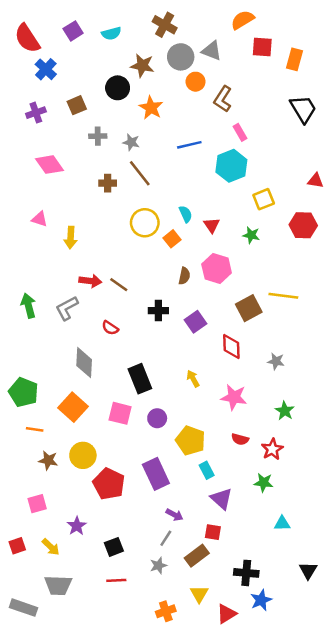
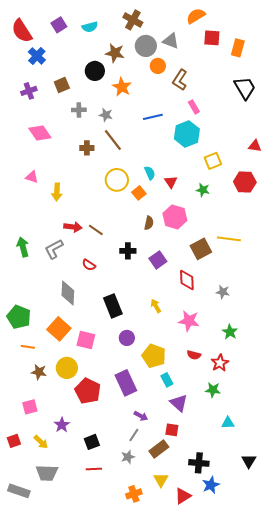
pink square: (120, 413) -> (86, 340), moved

